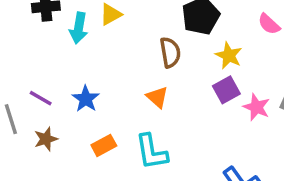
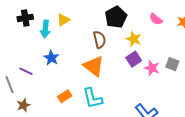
orange triangle: (157, 97) -> (94, 66), size x1.6
blue star: (86, 99) -> (51, 58), moved
brown star: (46, 139) -> (23, 105), moved

